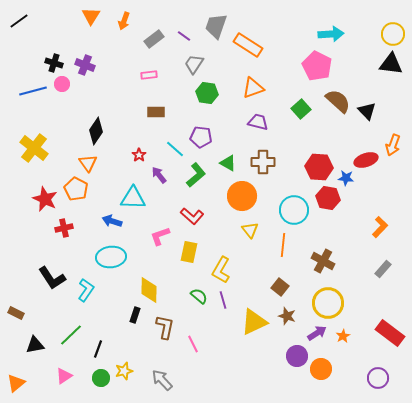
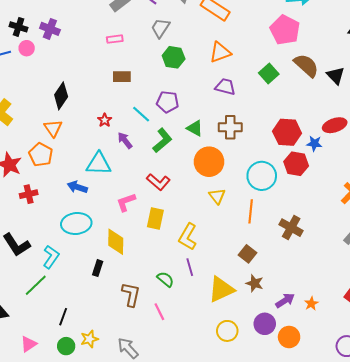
yellow diamond: (149, 290) -> (116, 242), moved
green semicircle: (199, 296) -> (165, 279), moved
yellow circle: (328, 303) -> (227, 331), moved, size x0.7
black rectangle: (135, 315) -> (98, 268), moved
green line: (71, 335) -> (36, 285), moved

